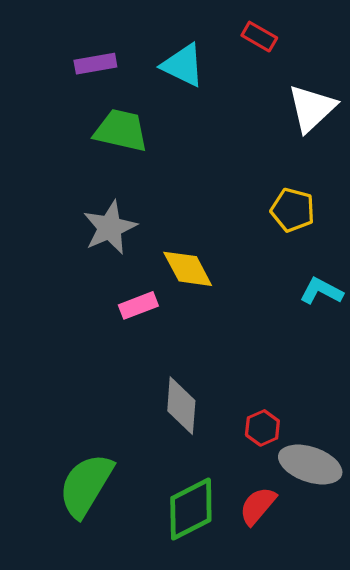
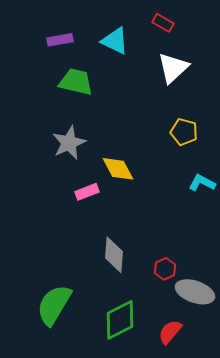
white triangle: (312, 108) -> (173, 68), moved
red semicircle: (258, 506) -> (170, 332), moved

